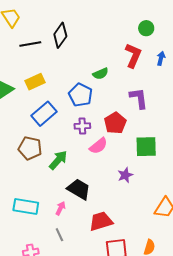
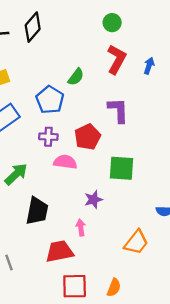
green circle: (146, 28) -> (112, 23), moved
green semicircle: (101, 74) -> (76, 77), turned -35
pink semicircle: (98, 146) -> (65, 162), turned -138
black trapezoid: (79, 189) -> (37, 211), turned 65
pink arrow: (60, 208) -> (81, 228), moved, turned -40

